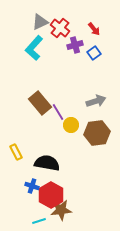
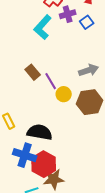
cyan L-shape: (34, 48) -> (43, 27), moved
brown rectangle: (40, 103) -> (33, 72), size x0.7
blue cross: (32, 186) -> (25, 155), size x1.6

